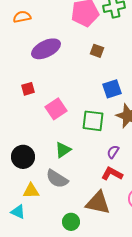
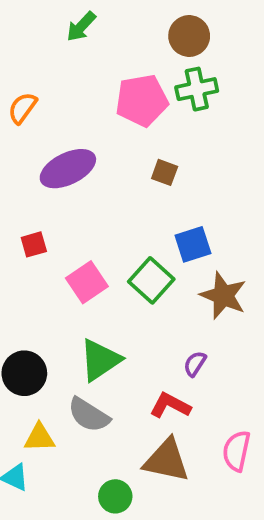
orange semicircle: (22, 17) -> (22, 108), turned -42
green square: (93, 121) -> (151, 280), moved, turned 35
green triangle: (63, 150) -> (100, 360), size x1.4
red L-shape: (112, 174) -> (170, 405), moved

